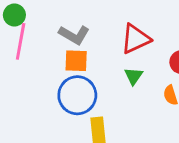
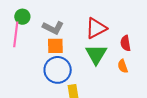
green circle: (14, 15) -> (22, 17), moved
green triangle: (134, 76) -> (96, 54), size x1.6

